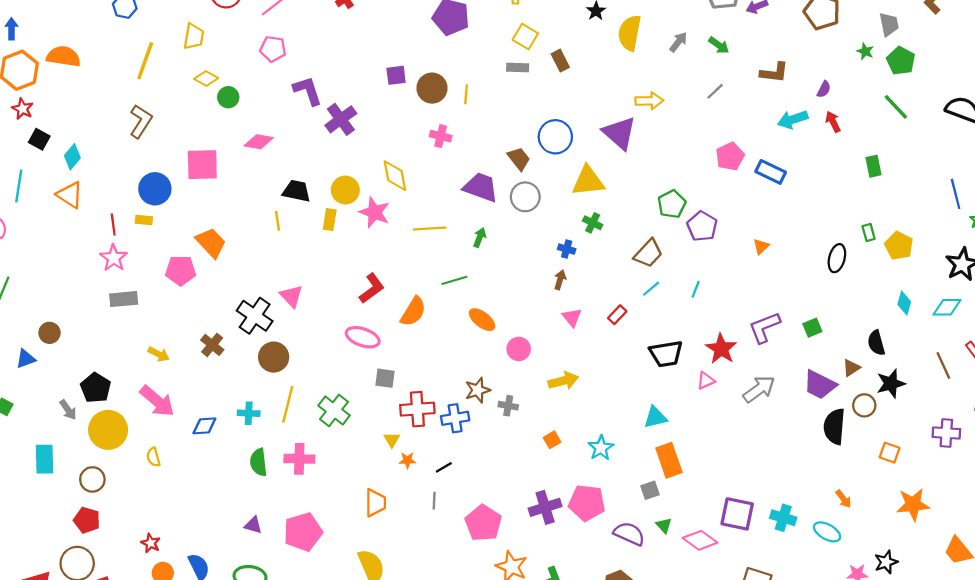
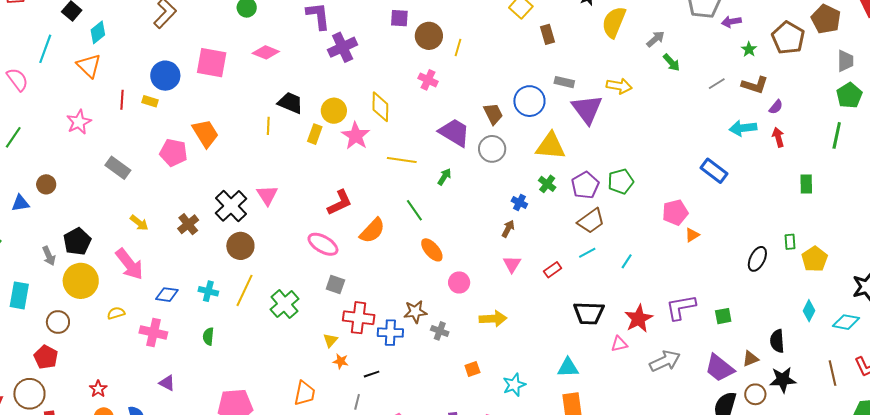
green arrow: (719, 45) -> (671, 63), moved
green star: (865, 51) -> (749, 49), moved
gray rectangle: (518, 67) -> (564, 82), moved
brown L-shape: (774, 73) -> (755, 85), moved
gray line: (715, 91) -> (717, 84), moved
green line: (896, 107) -> (837, 135), turned 44
pink pentagon: (730, 156) -> (675, 212), moved
purple pentagon: (702, 226) -> (585, 185), moved
pink star: (114, 258) -> (79, 122), moved
green line: (454, 280) -> (414, 210), turned 60
gray rectangle: (124, 299) -> (118, 168), turned 30
yellow semicircle: (153, 457) -> (116, 313), turned 78
pink cross: (299, 459) -> (153, 333), moved
green semicircle: (259, 462) -> (208, 336), size x0.7
purple triangle: (253, 525) -> (167, 383), moved

